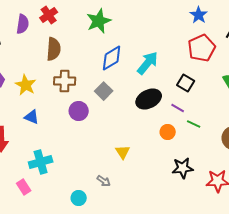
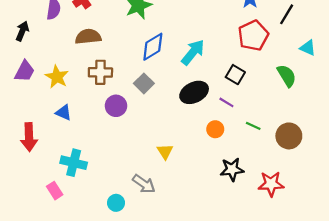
brown semicircle: (54, 49) -> (88, 37), turned -100
green line: (194, 124) -> (253, 126), moved
cyan cross: (41, 162) -> (74, 163), turned 30
gray arrow: (104, 181) -> (144, 184), size x1.5

